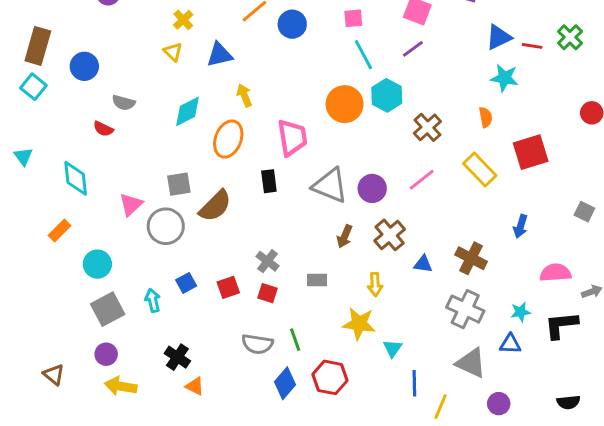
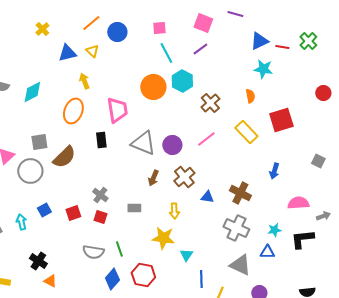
yellow triangle: (173, 52) -> (92, 51), moved
cyan diamond: (188, 111) -> (32, 92), moved

